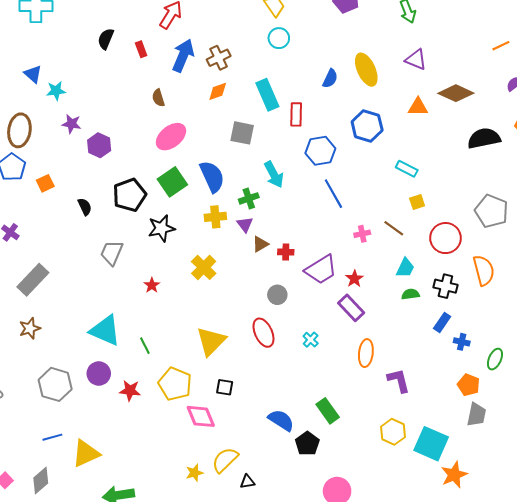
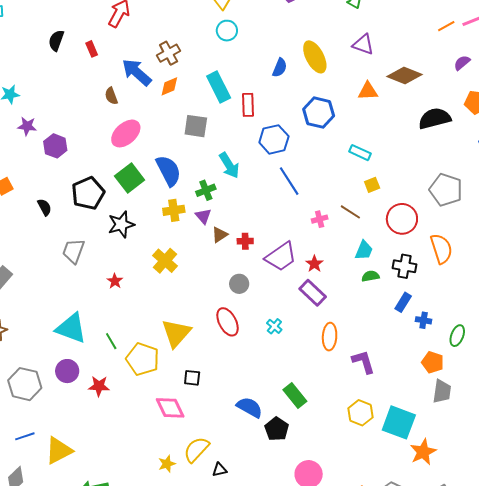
blue arrow: (183, 56) -> (137, 72), moved, turned -68
yellow pentagon: (175, 384) -> (143, 359), moved

